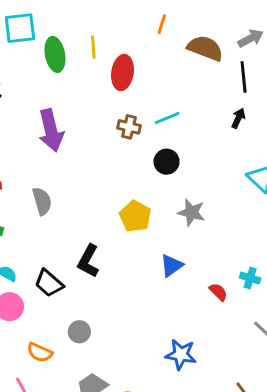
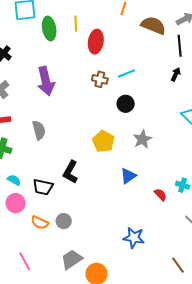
gray star: (191, 212) -> (142, 139), turned 30
black trapezoid: (49, 283) -> (43, 187), turned -30
orange semicircle: (40, 352) -> (40, 223), moved

